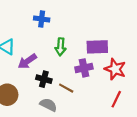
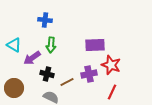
green arrow: (61, 47) -> (51, 45), moved
purple cross: (84, 68) -> (89, 74), moved
brown line: (66, 88) -> (67, 82), turned -56

